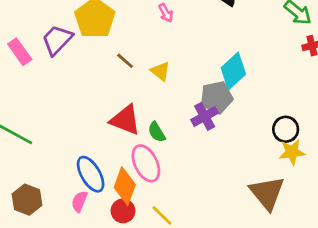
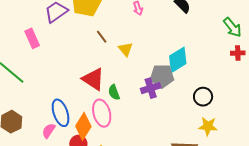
pink rectangle: (20, 52) -> (32, 38), moved
black circle: (286, 129) -> (203, 97), moved

